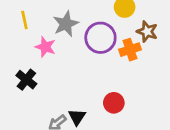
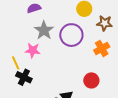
yellow line: (24, 20) -> (16, 63), moved
orange cross: (130, 50) -> (102, 48), moved

